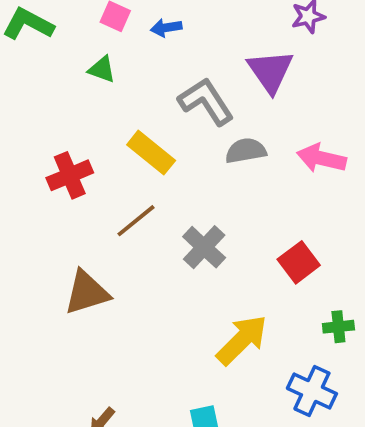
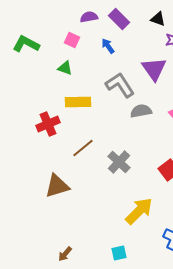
blue arrow: (166, 28) -> (108, 46), moved, turned 63
yellow rectangle: (151, 153) -> (78, 102), moved, turned -40

